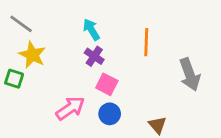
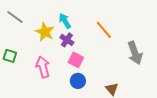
orange line: (146, 42) -> (104, 30), turned -42
yellow star: (32, 55) -> (45, 32), moved
pink arrow: (70, 108) -> (43, 67), moved, turned -70

